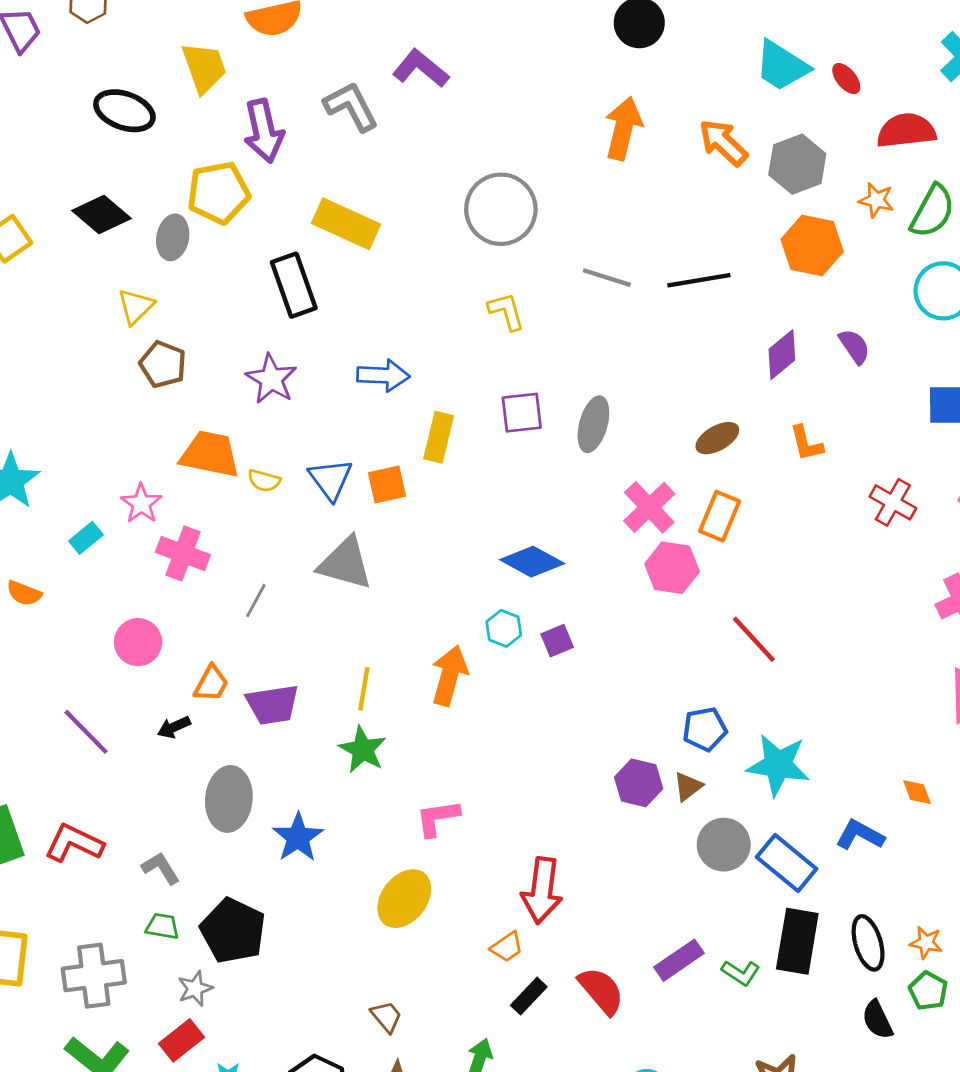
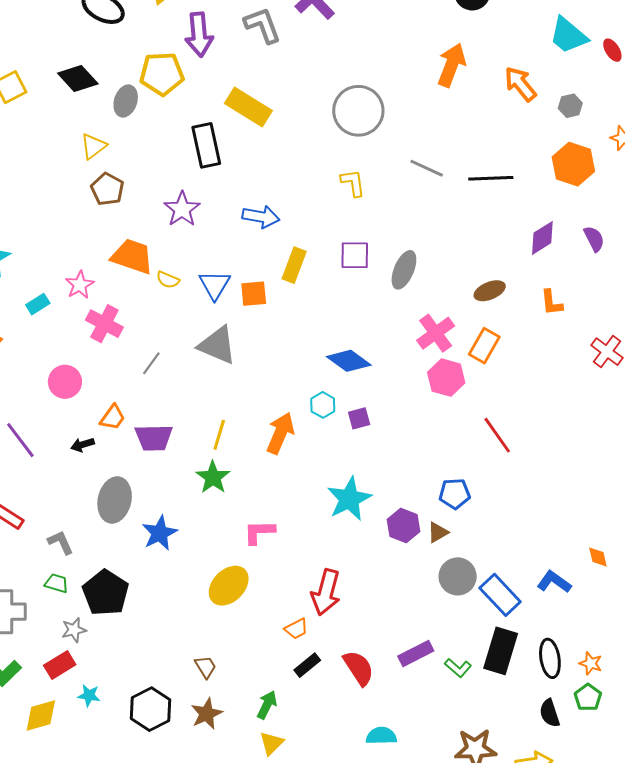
gray hexagon: (797, 164) -> (570, 106), size x0.6
cyan star: (778, 765) -> (349, 499), moved, turned 30

